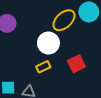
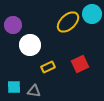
white circle: (48, 43) -> (30, 45), moved

